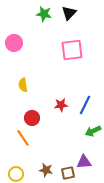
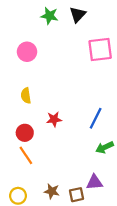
pink circle: (14, 43) -> (27, 52), moved
pink square: (72, 50) -> (100, 50), moved
red star: (61, 105) -> (54, 119), moved
red circle: (32, 118) -> (25, 133), moved

